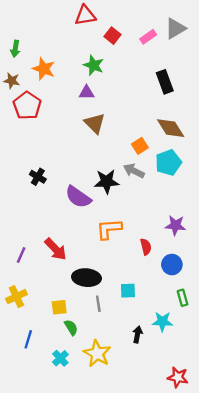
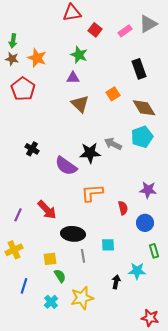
brown star: (12, 81) -> (12, 59), moved
orange square: (140, 146) -> (113, 94), moved
yellow star: (97, 354) -> (82, 298), turned 30

